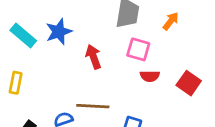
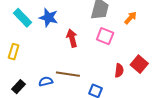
blue star: (59, 32) -> (49, 18), turned 30
red semicircle: (150, 76) -> (119, 71), moved, turned -88

